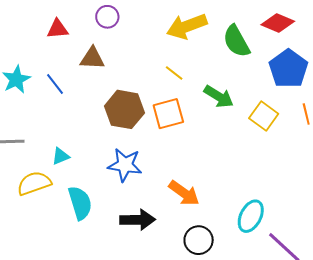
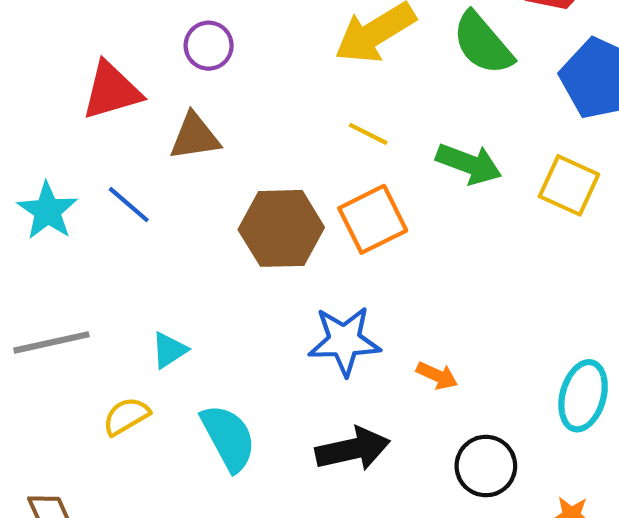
red triangle: (58, 29) -> (112, 91), size x1.4
blue star: (125, 165) -> (344, 341), moved
yellow semicircle: (34, 183) -> (126, 416), size x0.7
orange arrow: (184, 193) -> (437, 376), size x0.6

